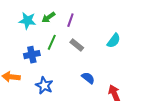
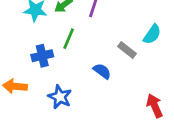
gray rectangle: (77, 45) -> (127, 50), moved
blue semicircle: (88, 78) -> (102, 71), moved

